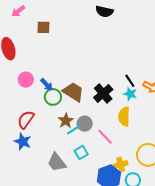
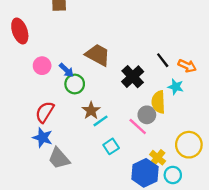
brown trapezoid: (73, 92) -> (98, 55), moved
cyan star: (130, 94) -> (176, 87), moved
gray circle: (85, 124) -> (147, 115), moved
gray trapezoid: (57, 162) -> (59, 158), moved
yellow cross: (121, 164) -> (158, 158), turned -32

